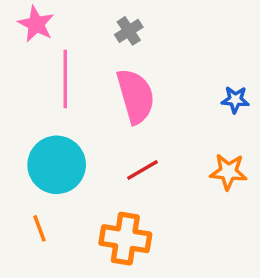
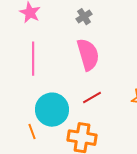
pink line: (65, 79) -> (33, 59), moved
cyan circle: (57, 165) -> (52, 110), moved

